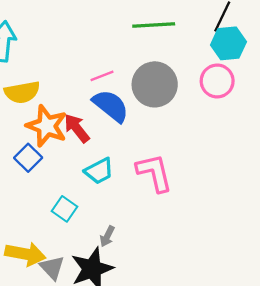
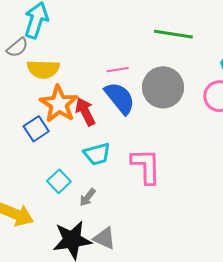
gray arrow: (107, 236) -> (88, 197), moved
gray triangle: (52, 268) -> (104, 238), moved, turned -35

